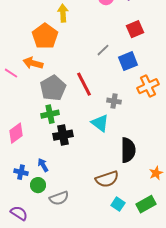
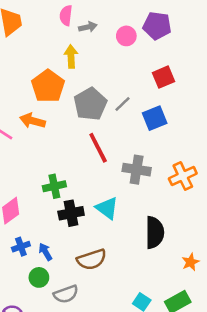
orange cross: (148, 86) -> (183, 176), moved
gray pentagon: (53, 88) -> (90, 104), moved
gray cross: (114, 101) -> (137, 170), size x1.5
cyan triangle: (100, 123) -> (107, 208), moved
blue cross: (21, 172) -> (21, 247), moved, turned -32
brown semicircle: (107, 179) -> (92, 259), moved

